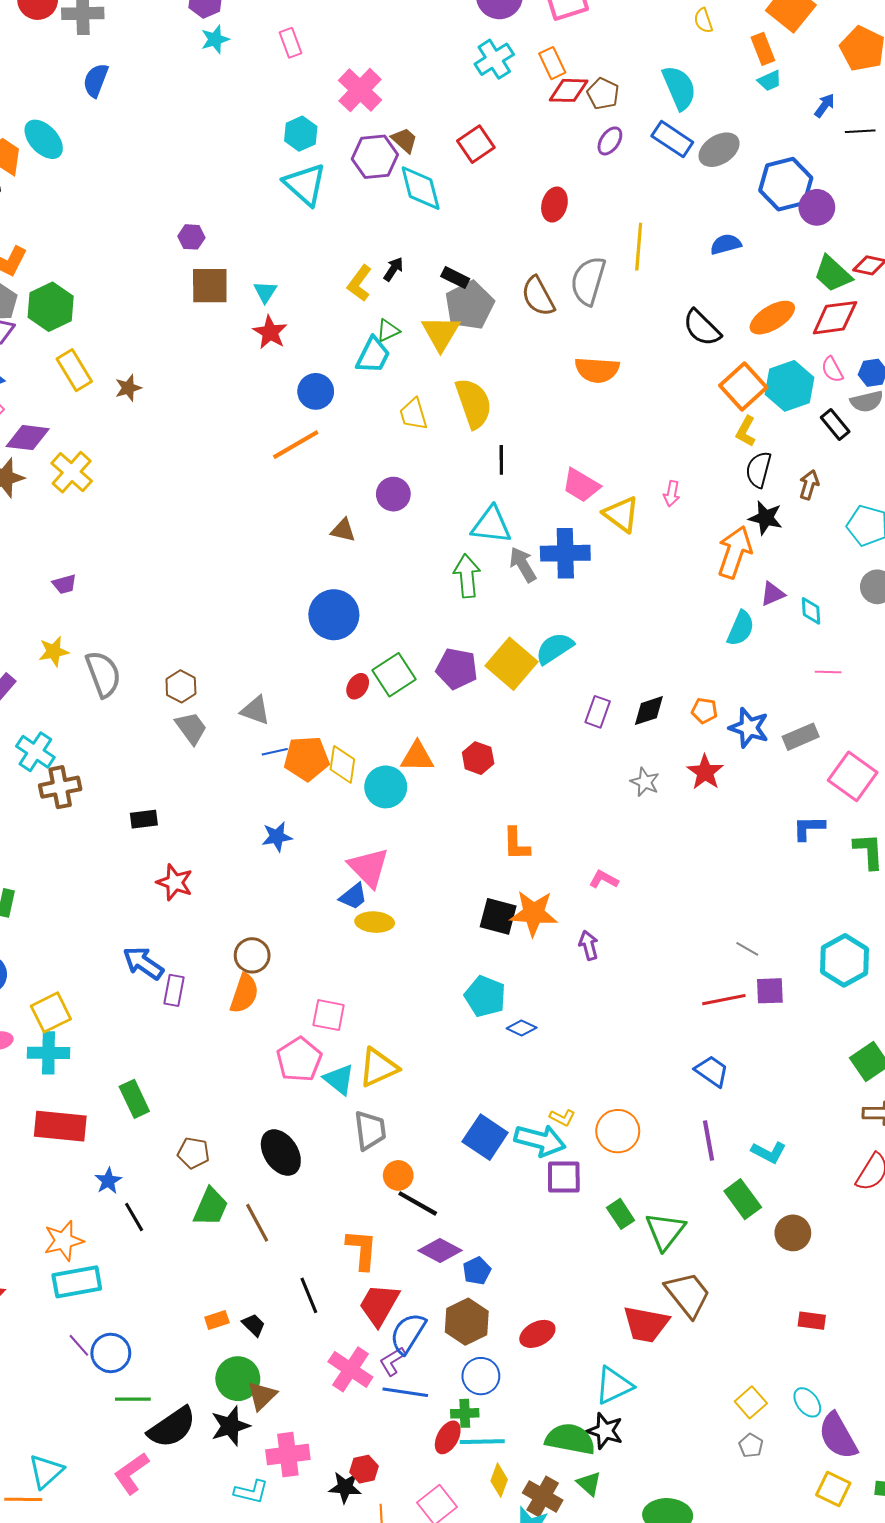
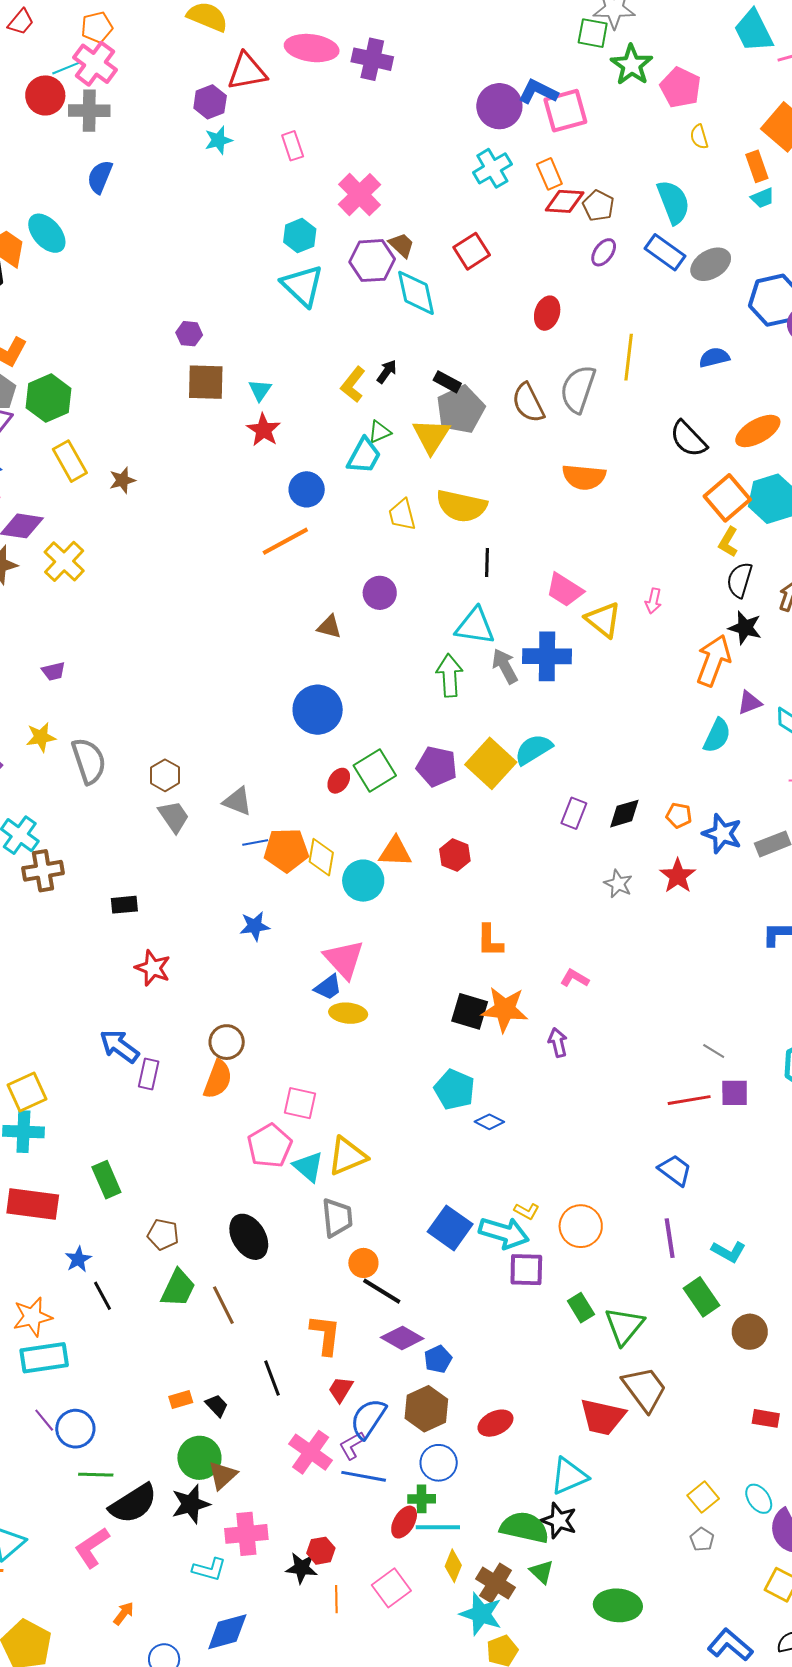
yellow semicircle: (474, 403) -> (461, 506), turned 120
red trapezoid: (379, 1305) -> (341, 1389), size x0.6

